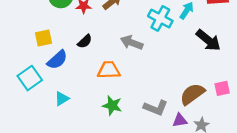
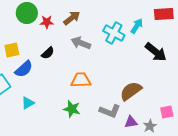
gray arrow: (132, 43) -> (81, 43), moved
orange trapezoid: (109, 70) -> (81, 80), moved
pink square: (222, 88) -> (167, 112), moved
brown semicircle: (192, 94) -> (131, 91), moved

